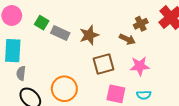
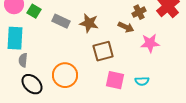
green square: (42, 23) -> (34, 11), moved
brown star: (89, 35) -> (89, 23), turned 30
pink star: (140, 66) -> (150, 43), moved

